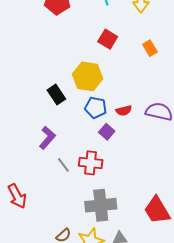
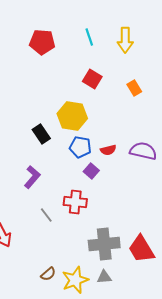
gray line: (63, 165) -> (46, 215), moved
gray cross: (101, 205) -> (104, 244), moved

